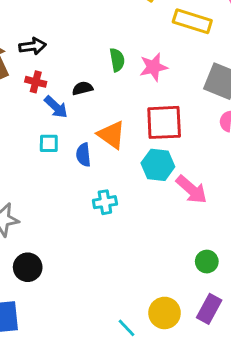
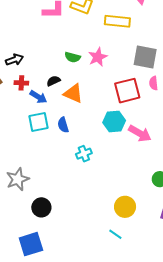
green semicircle: (117, 60) -> (73, 57), turned 126
red square: (164, 122) -> (127, 91), moved
orange triangle: (111, 135) -> (73, 93), moved
cyan square: (49, 143) -> (39, 122), size x1.5
yellow circle: (165, 313) -> (125, 207), moved

